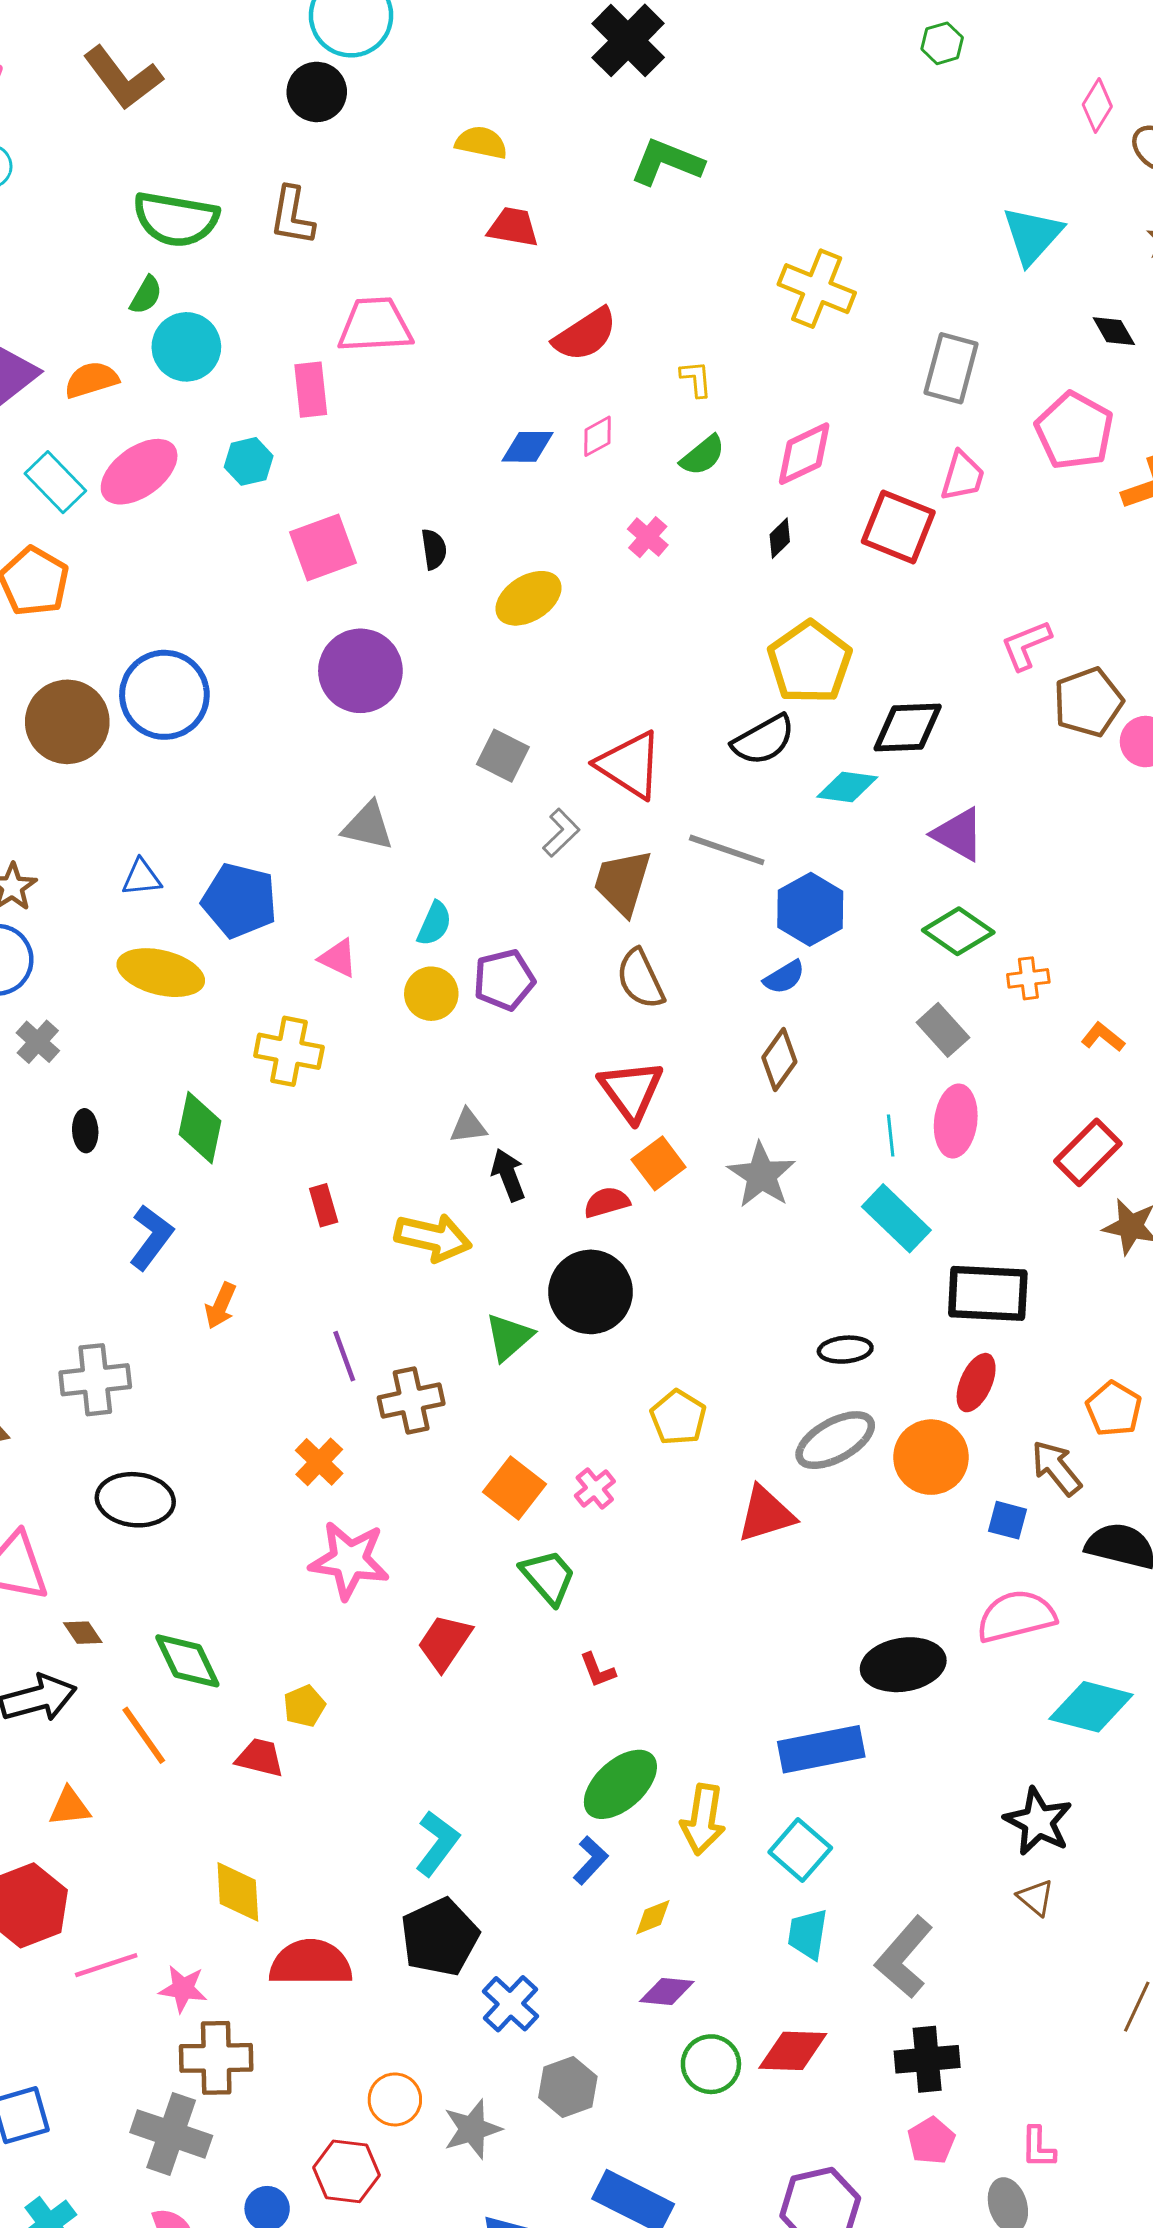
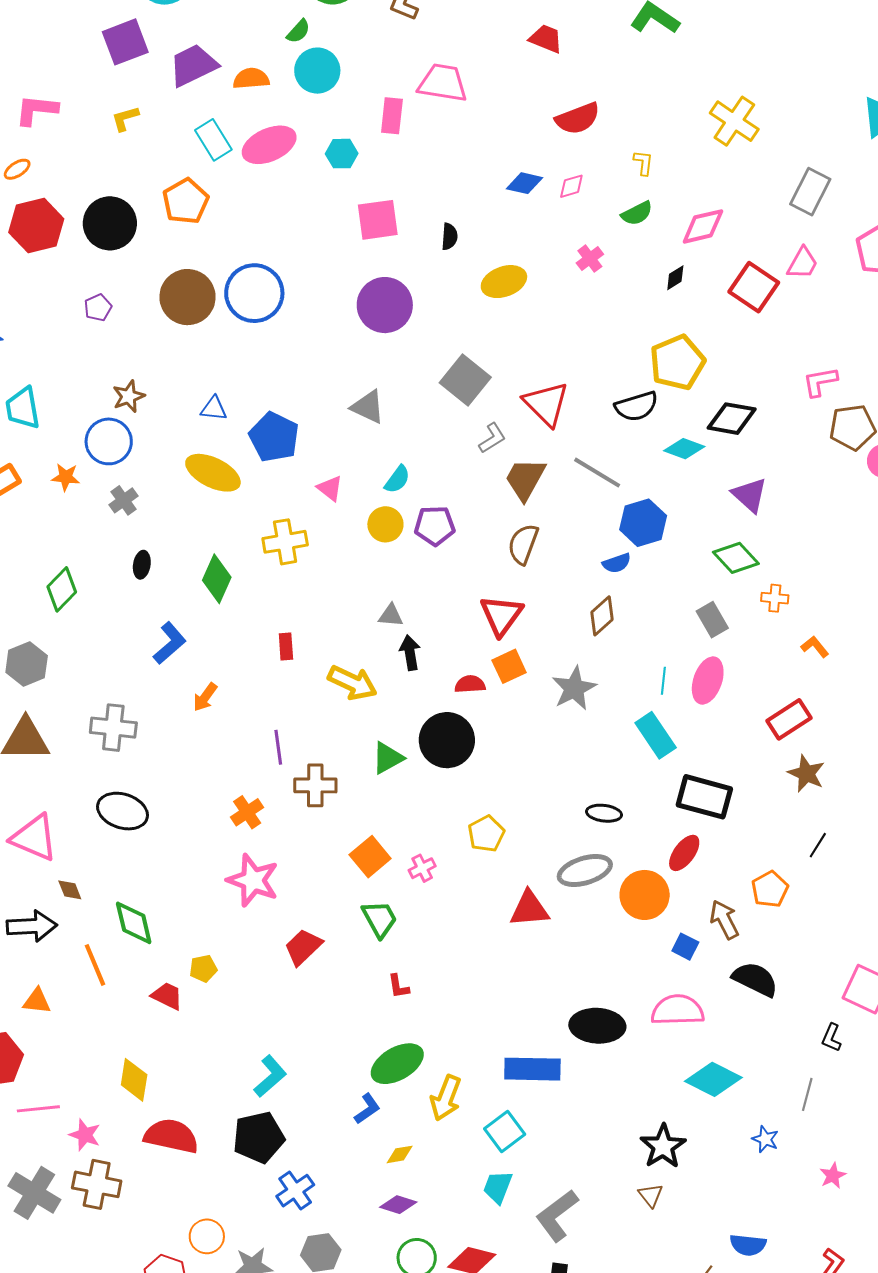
gray square: (503, 756) -> (465, 380), size x1.4
brown semicircle: (640, 979) -> (523, 544), turned 33
yellow cross: (289, 1051) -> (285, 542), turned -33
gray cross: (171, 2134) -> (34, 1193), moved

